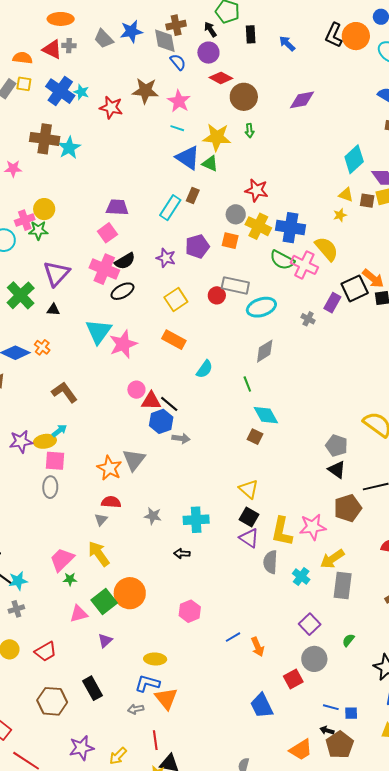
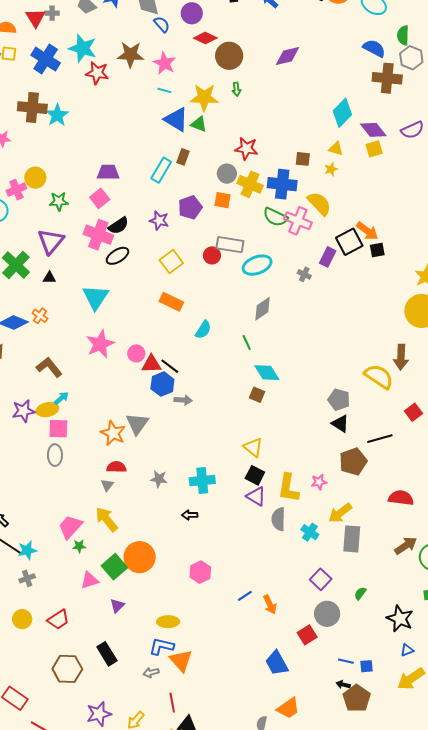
red triangle: (52, 49) -> (35, 18), turned 35
cyan star: (81, 92) -> (83, 48), moved, size x1.8
brown square: (367, 201) -> (303, 159), moved
green star: (38, 230) -> (59, 201), moved
pink star: (123, 344) -> (100, 344), moved
brown L-shape: (64, 392) -> (49, 367), moved
pink star: (313, 527) -> (319, 482), size x0.6
orange trapezoid: (301, 750) -> (288, 708), moved

